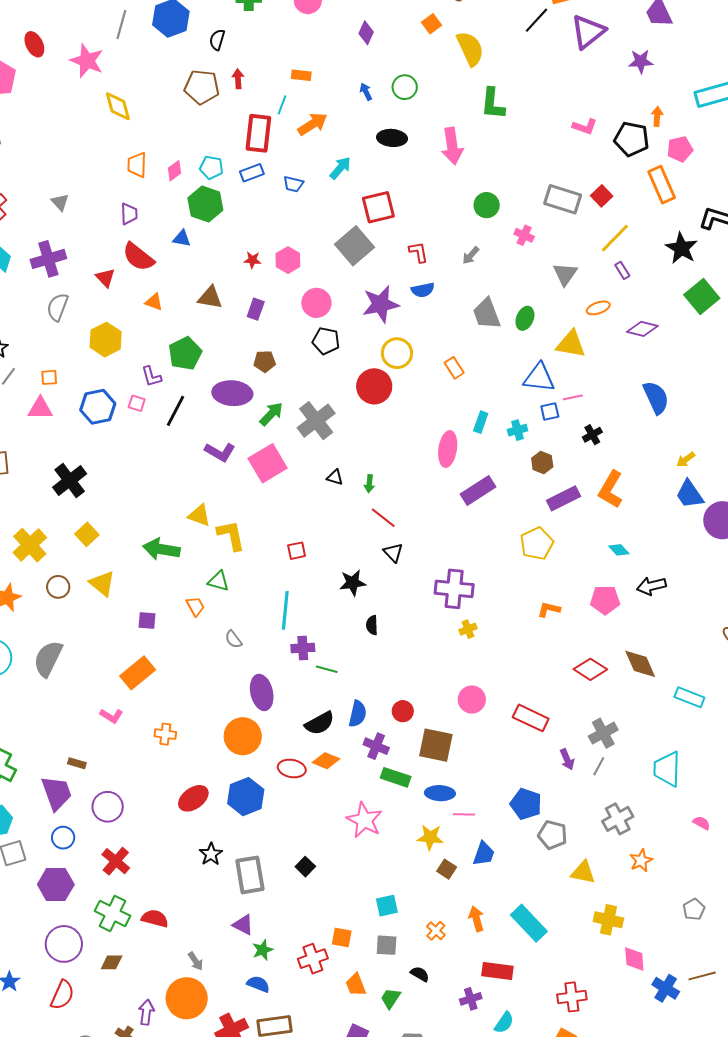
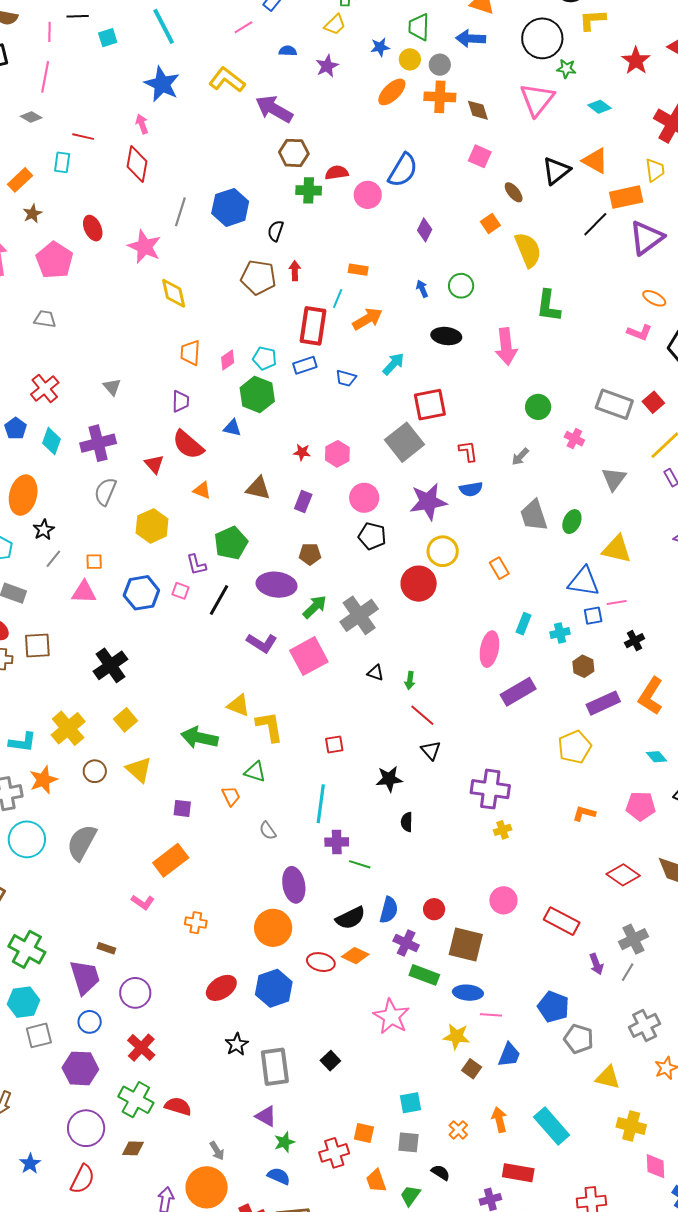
orange ellipse: (598, 308) -> (654, 298), moved, turned 45

